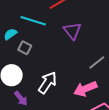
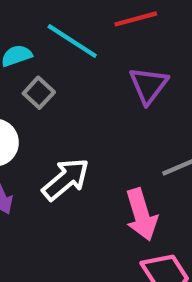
pink arrow: (85, 89) -> (141, 215), turned -100

